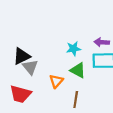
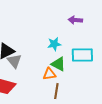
purple arrow: (102, 42) -> (75, 20), moved
orange triangle: (56, 81) -> (49, 74), moved, turned 40

